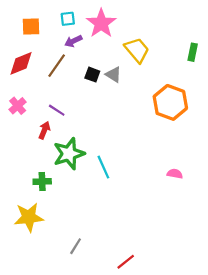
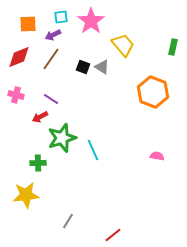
purple arrow: (73, 41) -> (53, 35), moved
pink cross: (18, 106) -> (16, 95), turned -35
red arrow: (44, 130) -> (40, 117), turned -140

